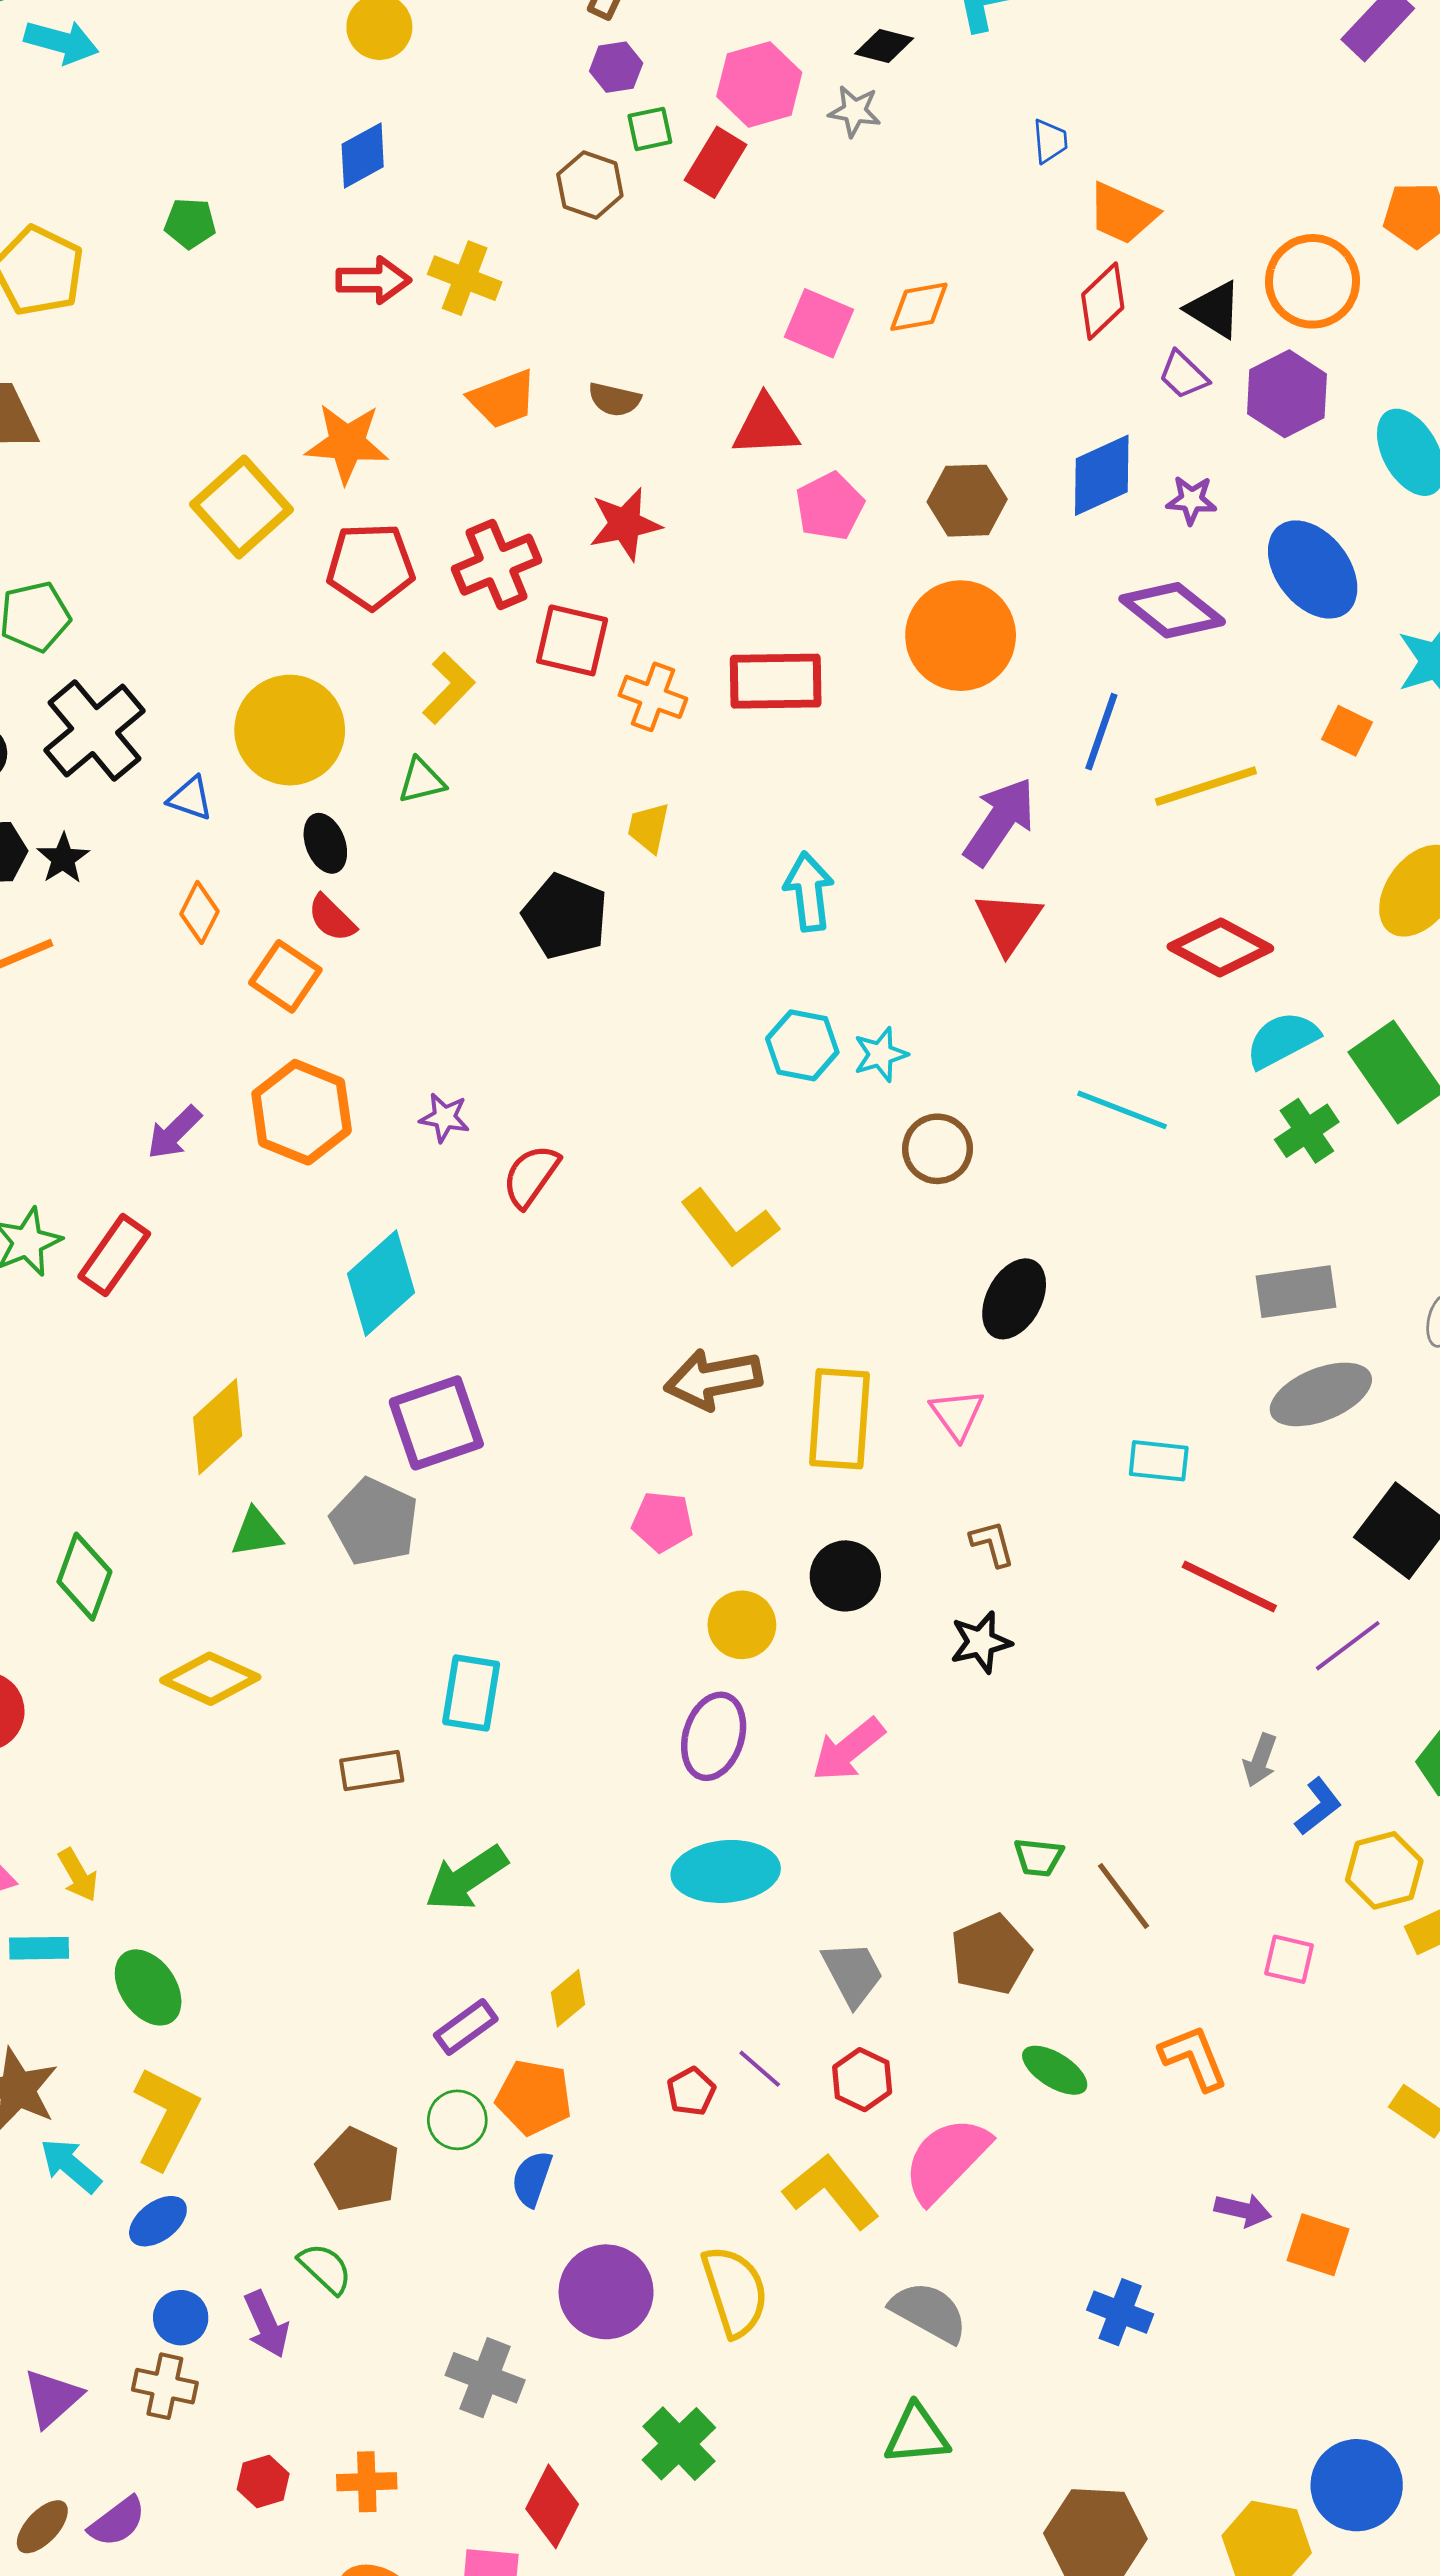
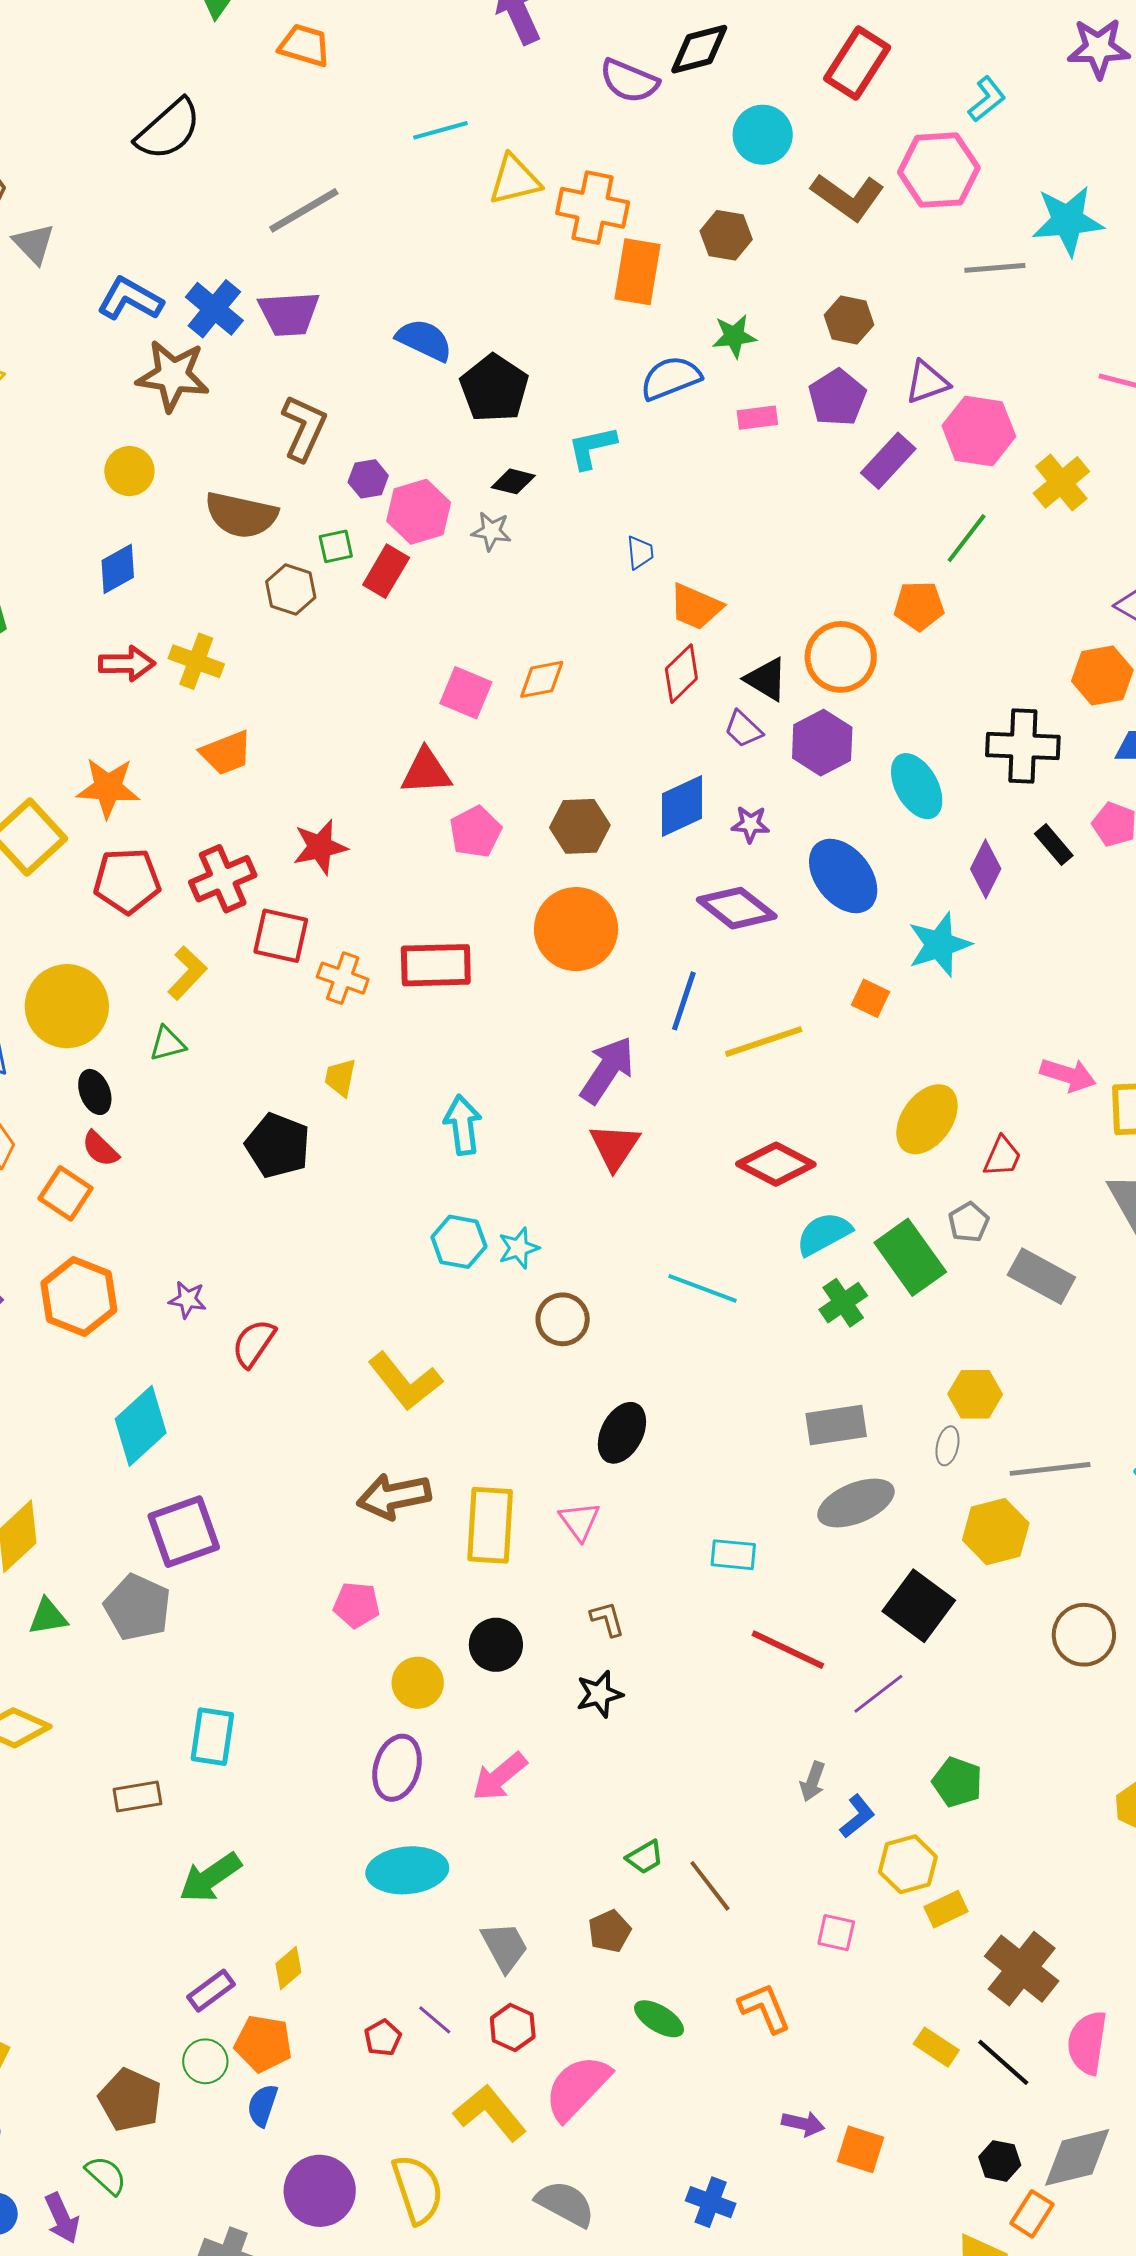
purple hexagon: (616, 67) -> (368, 479), moved
brown semicircle: (614, 399) -> (241, 515), moved, size x1.8
green trapezoid: (1038, 1857) -> (645, 1857), turned -36
brown pentagon: (991, 1954) -> (610, 1931), size x0.7

